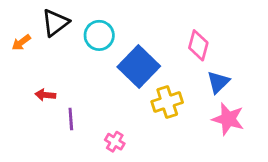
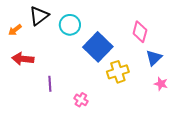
red arrow: (45, 95) -> (23, 59), moved, size x1.5
pink star: (228, 119) -> (161, 84), size x0.6

